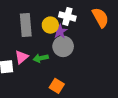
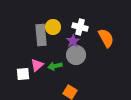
orange semicircle: (100, 18) -> (106, 38), moved
yellow circle: (50, 25) -> (53, 27), moved

